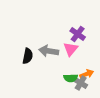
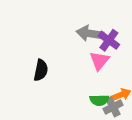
gray arrow: (49, 51) -> (90, 33), moved
gray cross: (81, 83) -> (113, 107), turned 32

